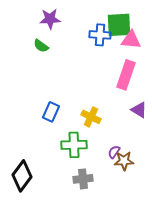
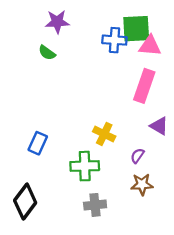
blue rectangle: (51, 112) -> (38, 143), moved
purple semicircle: (114, 152) -> (137, 156), moved

